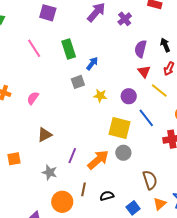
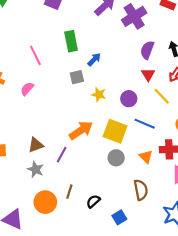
purple cross: (125, 19) -> (134, 16), size x1.6
pink line: (34, 48) -> (35, 55), moved
blue line: (146, 118) -> (145, 124), turned -36
brown triangle: (45, 135) -> (36, 145), moved
orange arrow: (98, 160) -> (81, 130), moved
black semicircle: (107, 196) -> (93, 201), turned -32
orange triangle: (160, 204) -> (146, 157), moved, turned -40

